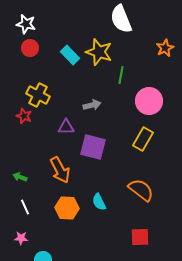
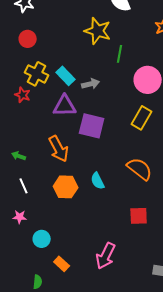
red circle: (30, 48) -> (28, 39), moved
cyan rectangle: (70, 55) -> (66, 76), moved
purple triangle: (66, 127) -> (65, 106), size x1.4

